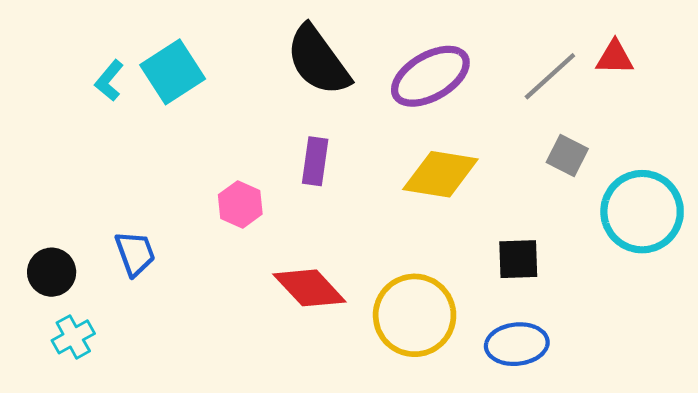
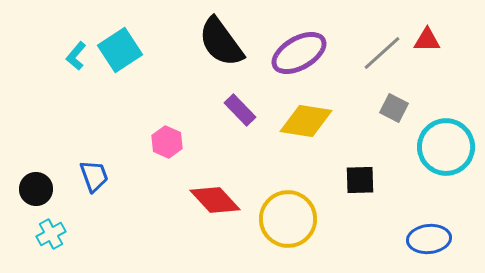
purple rectangle: (315, 161) -> (240, 110), moved, turned -52
blue ellipse: (517, 344) -> (429, 239), moved

